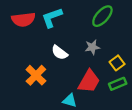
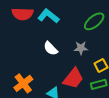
cyan L-shape: (52, 18) -> (48, 16), turned 50
orange cross: (36, 75) -> (23, 83), moved

